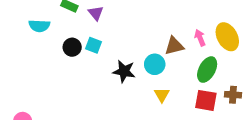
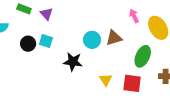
pink arrow: (200, 38) -> (134, 16), moved
cyan circle: (155, 64) -> (92, 40), moved
red square: (206, 100) -> (132, 83), moved

